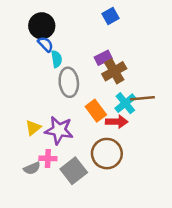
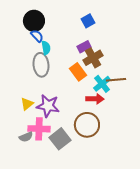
blue square: (111, 16) -> (88, 21), moved
gray ellipse: (69, 82) -> (41, 65), moved
orange rectangle: (96, 111) -> (78, 72), moved
pink cross: (48, 158) -> (39, 129), size x1.5

